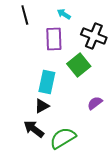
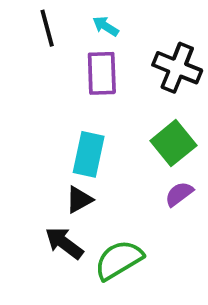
cyan arrow: (64, 14) -> (106, 26), moved
green square: (79, 65) -> (173, 143), moved

